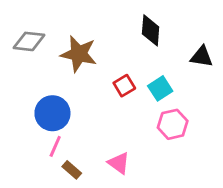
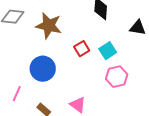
blue circle: (52, 113) -> (43, 69), moved
pink line: (55, 146) -> (17, 94), moved

